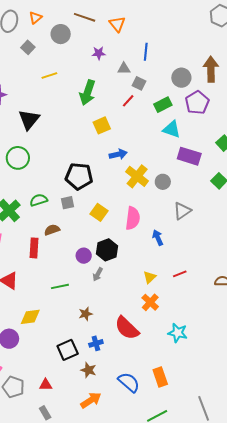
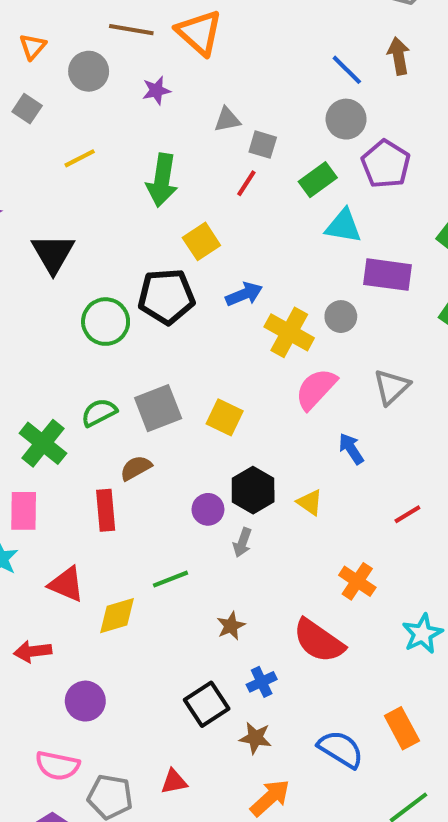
orange triangle: (117, 24) -> (199, 33), size x1.4
blue line: (146, 52) -> (347, 70), moved, turned -42
purple star: (99, 53) -> (156, 90), moved
brown arrow: (211, 69) -> (399, 56), moved, size x0.7
green circle: (18, 158) -> (106, 322), moved
black pentagon: (79, 176) -> (166, 297), moved
gray circle: (163, 182) -> (341, 317), moved
gray square: (68, 203) -> (158, 408), size x1.6
pink semicircle: (133, 218) -> (316, 389), moved, turned -135
yellow triangle: (150, 277) -> (310, 502), moved, turned -32
yellow diamond: (30, 317) -> (117, 616), moved
cyan star: (178, 333) -> (422, 634), turned -30

